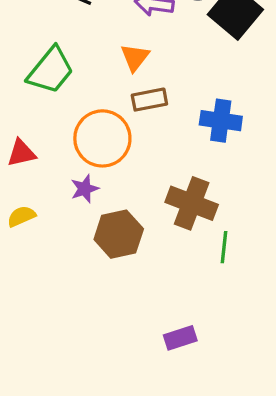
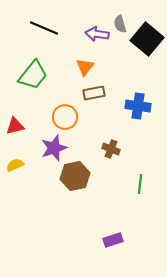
orange circle: (102, 138) -> (65, 117), size x0.7
purple star: (85, 189) -> (54, 148), size x1.5
brown cross: (192, 203) -> (111, 149), moved, size x0.6

